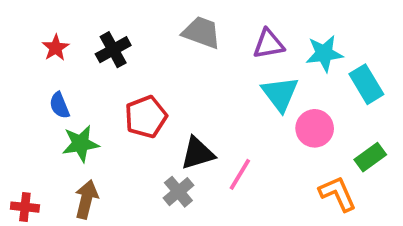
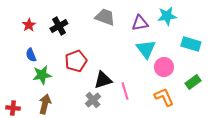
cyan star: (324, 54) -> (167, 16), moved
cyan rectangle: (366, 84) -> (191, 44), turned -42
pink line: (240, 174) -> (125, 91), turned -48
orange L-shape: (338, 194) -> (164, 97), moved

